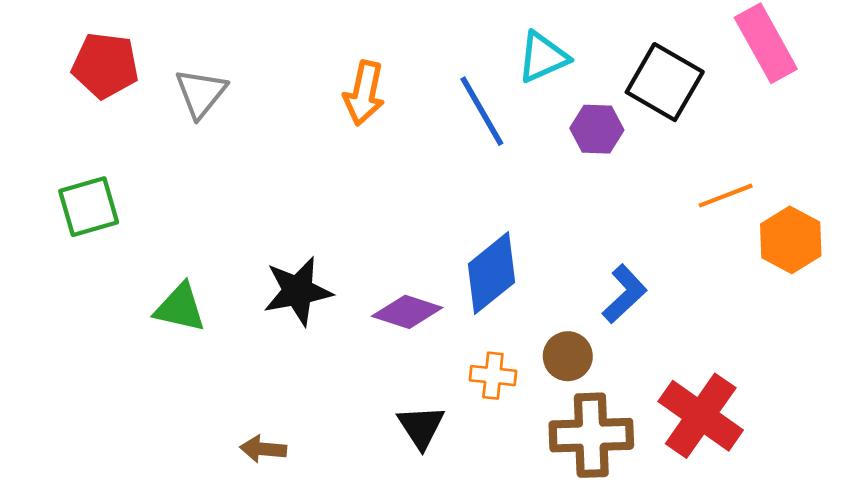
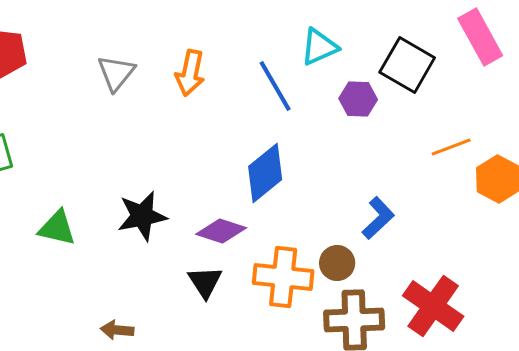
gray triangle: (201, 93) -> (116, 73), moved
blue diamond: (492, 273) -> (265, 173), moved
orange cross: (493, 376) -> (283, 277), size x1.8
black triangle: (421, 427) -> (205, 282), moved

